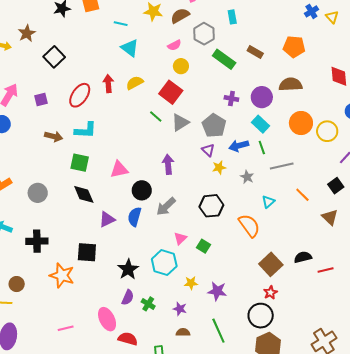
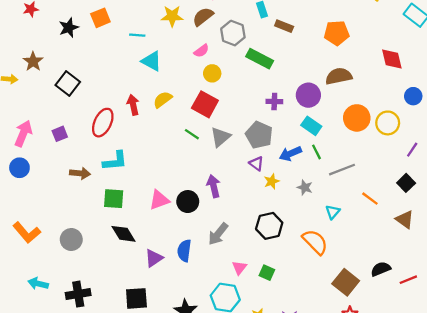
brown rectangle: (255, 52) -> (284, 26), moved
black circle: (142, 190) -> (188, 202), moved

